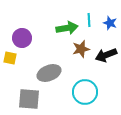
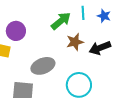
green arrow: (67, 28) -> (61, 21), turned -30

